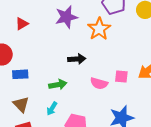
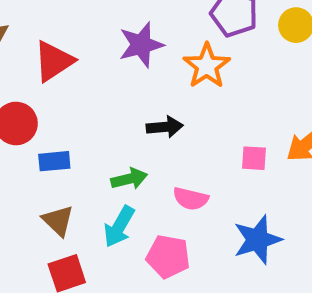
red triangle: (22, 24) -> (54, 61), size x1.6
pink semicircle: (99, 83) -> (191, 199), moved
cyan arrow: (52, 109) -> (119, 227), size x1.5

